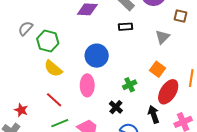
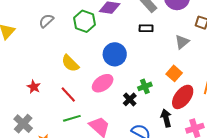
green hexagon: (48, 41) -> (84, 21), moved
pink ellipse: (87, 85) -> (103, 83), turned 50
black cross: (116, 107) -> (130, 99), moved
red star: (21, 110) -> (34, 87), moved

